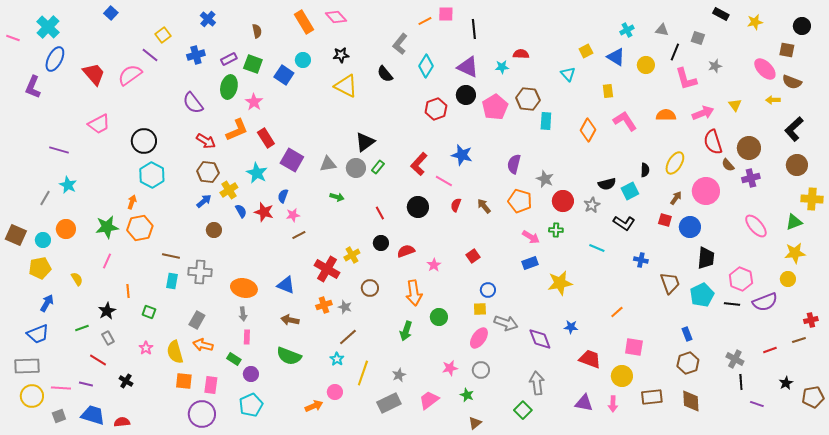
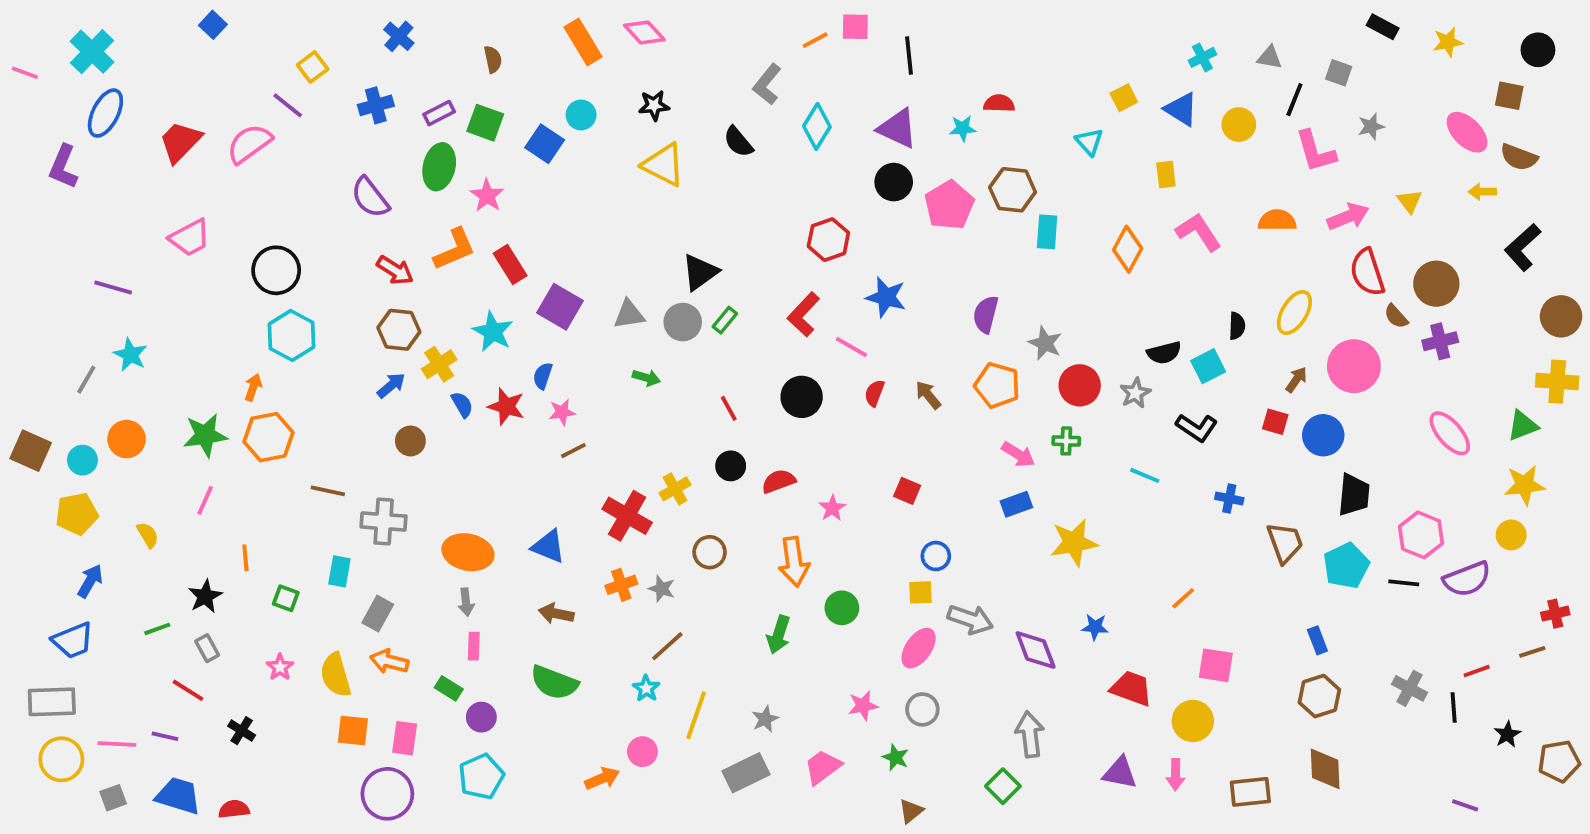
red trapezoid: (94, 74) -> (180, 142), turned -95
red hexagon: (436, 109) -> (828, 240), moved
brown circle: (797, 165) -> (1561, 316), moved
red square: (473, 256) -> (907, 491), turned -32
cyan rectangle: (172, 281) -> (339, 571), moved
black line: (741, 382) -> (1454, 708), moved
brown rectangle: (652, 397) -> (1250, 792), moved
purple line: (757, 404) -> (1465, 805), moved

